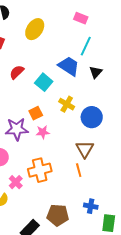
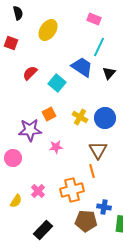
yellow cross: (67, 104) -> (80, 117), moved
pink star: (43, 132) -> (56, 147), moved
orange cross: (40, 170) -> (72, 190), moved
pink cross: (16, 182) -> (38, 191), moved
brown pentagon: (58, 215) -> (86, 221), moved

